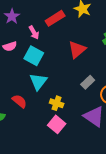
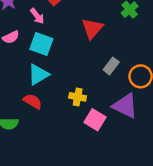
cyan triangle: (38, 82) -> (38, 74), moved, turned 30
pink square: (57, 124) -> (95, 120), moved

